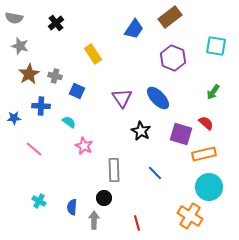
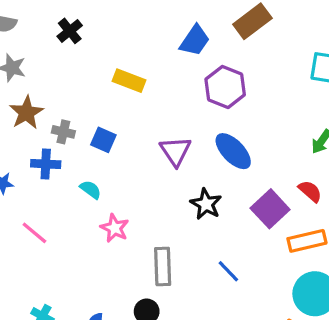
yellow rectangle: (93, 54) -> (129, 81), turned -36
purple hexagon: (173, 58) -> (225, 87), moved
gray cross: (55, 76) -> (63, 132), moved
purple square: (181, 134) -> (270, 209), turned 30

